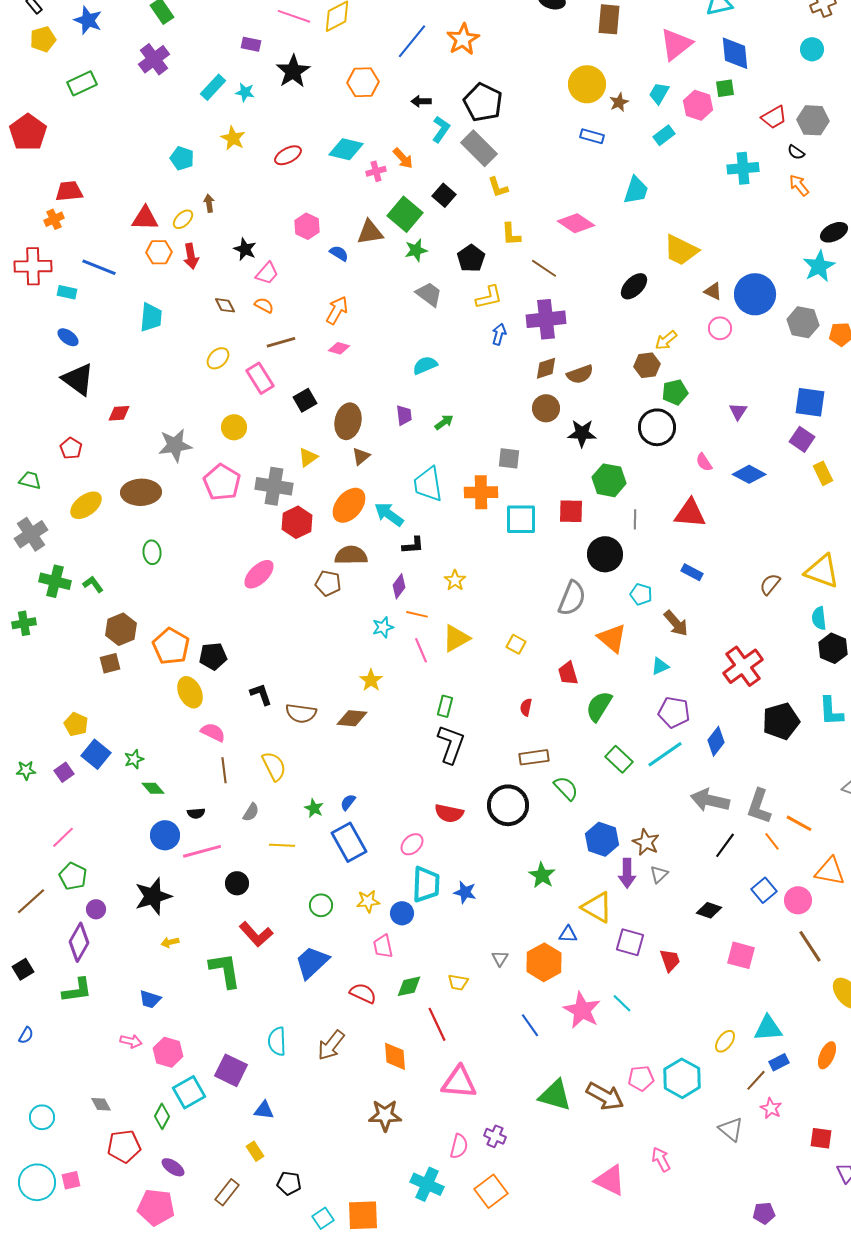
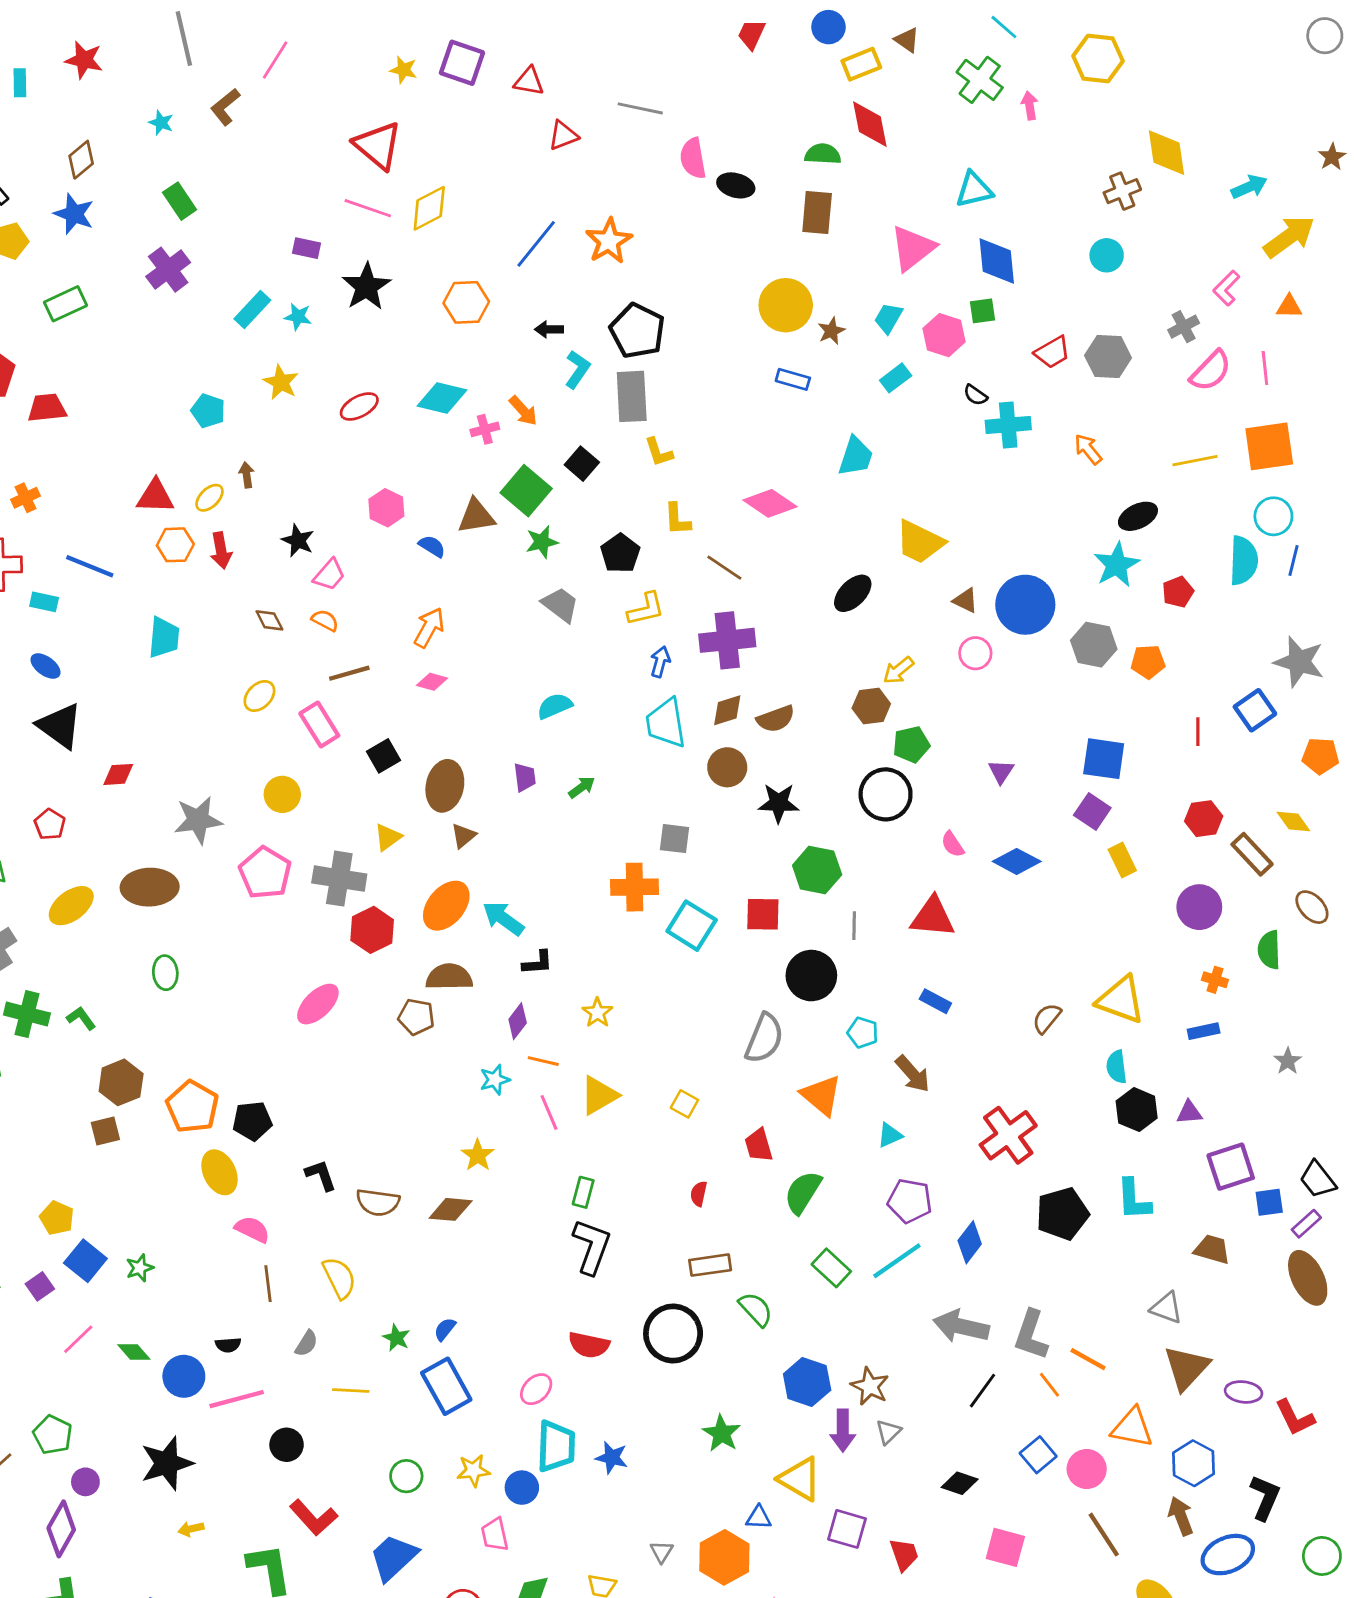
gray rectangle: (479, 148) -> (632, 396), turned 42
black semicircle: (796, 152) -> (975, 395), moved
red trapezoid: (69, 191) -> (47, 408), moved
cyan trapezoid: (428, 484) -> (666, 723), moved
cyan square: (521, 519) -> (692, 926), turned 32
green diamond: (153, 788) -> (134, 1352), moved
pink line: (63, 837) -> (78, 1339), moved

